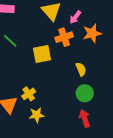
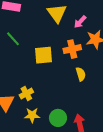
orange cross: (64, 37) -> (72, 49), moved
green circle: (85, 93) -> (58, 118), moved

